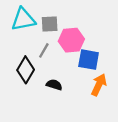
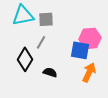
pink hexagon: (71, 40) -> (90, 38), moved

